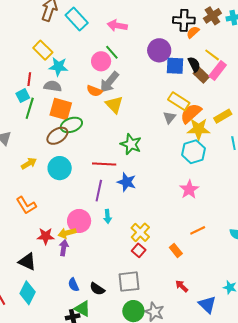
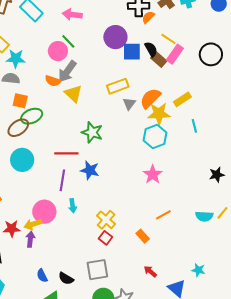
yellow rectangle: (179, 101) -> (118, 86), moved, turned -50
orange square: (61, 109) -> (20, 101), size x0.7

